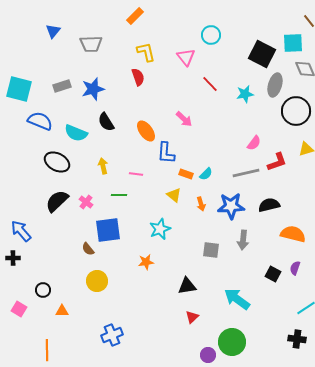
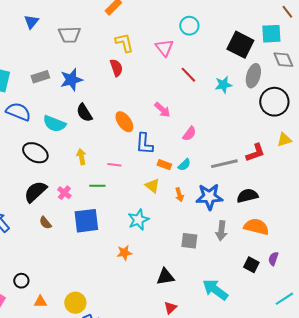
pink semicircle: (254, 143) -> (189, 134), moved
orange semicircle: (293, 234) -> (256, 227), moved
brown semicircle: (88, 249) -> (45, 223), moved
yellow circle: (97, 281) -> (75, 303), moved

